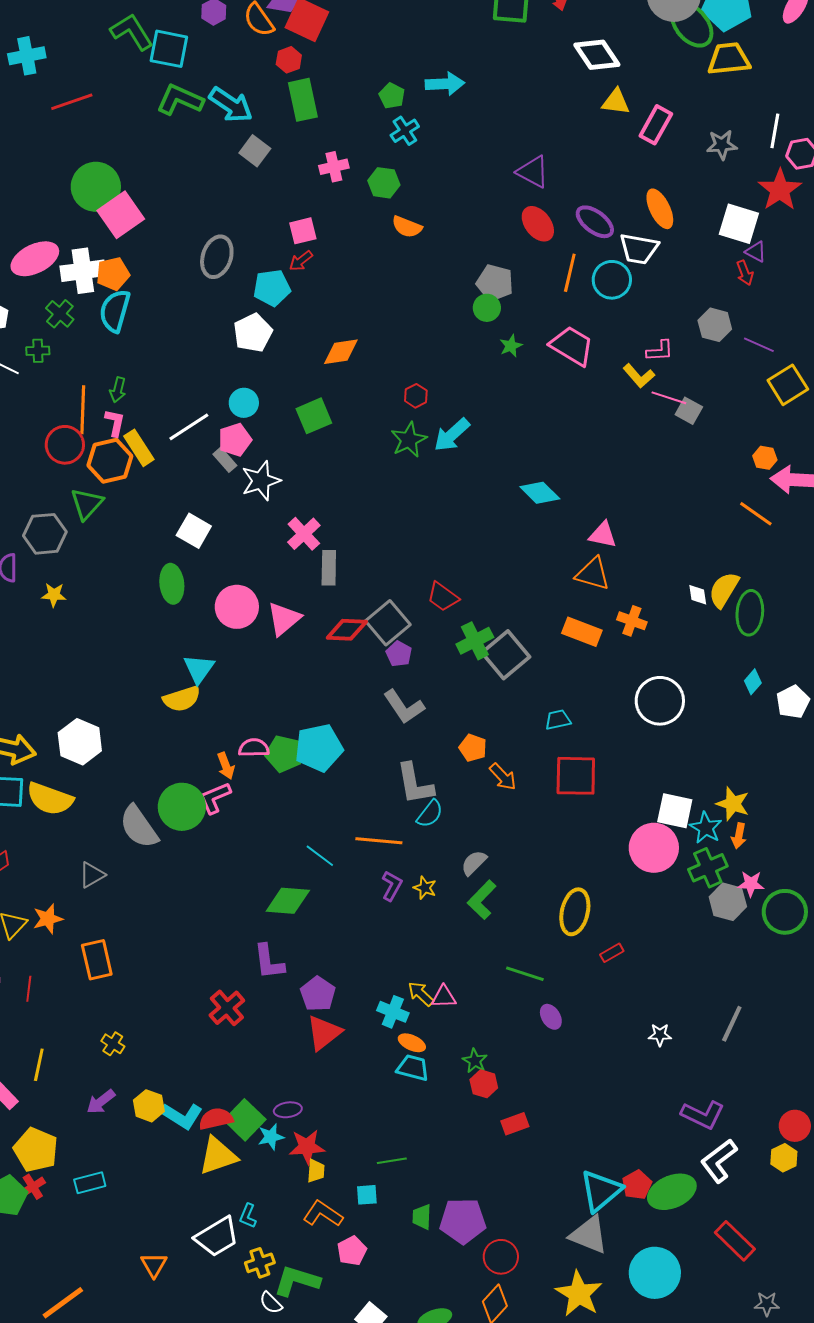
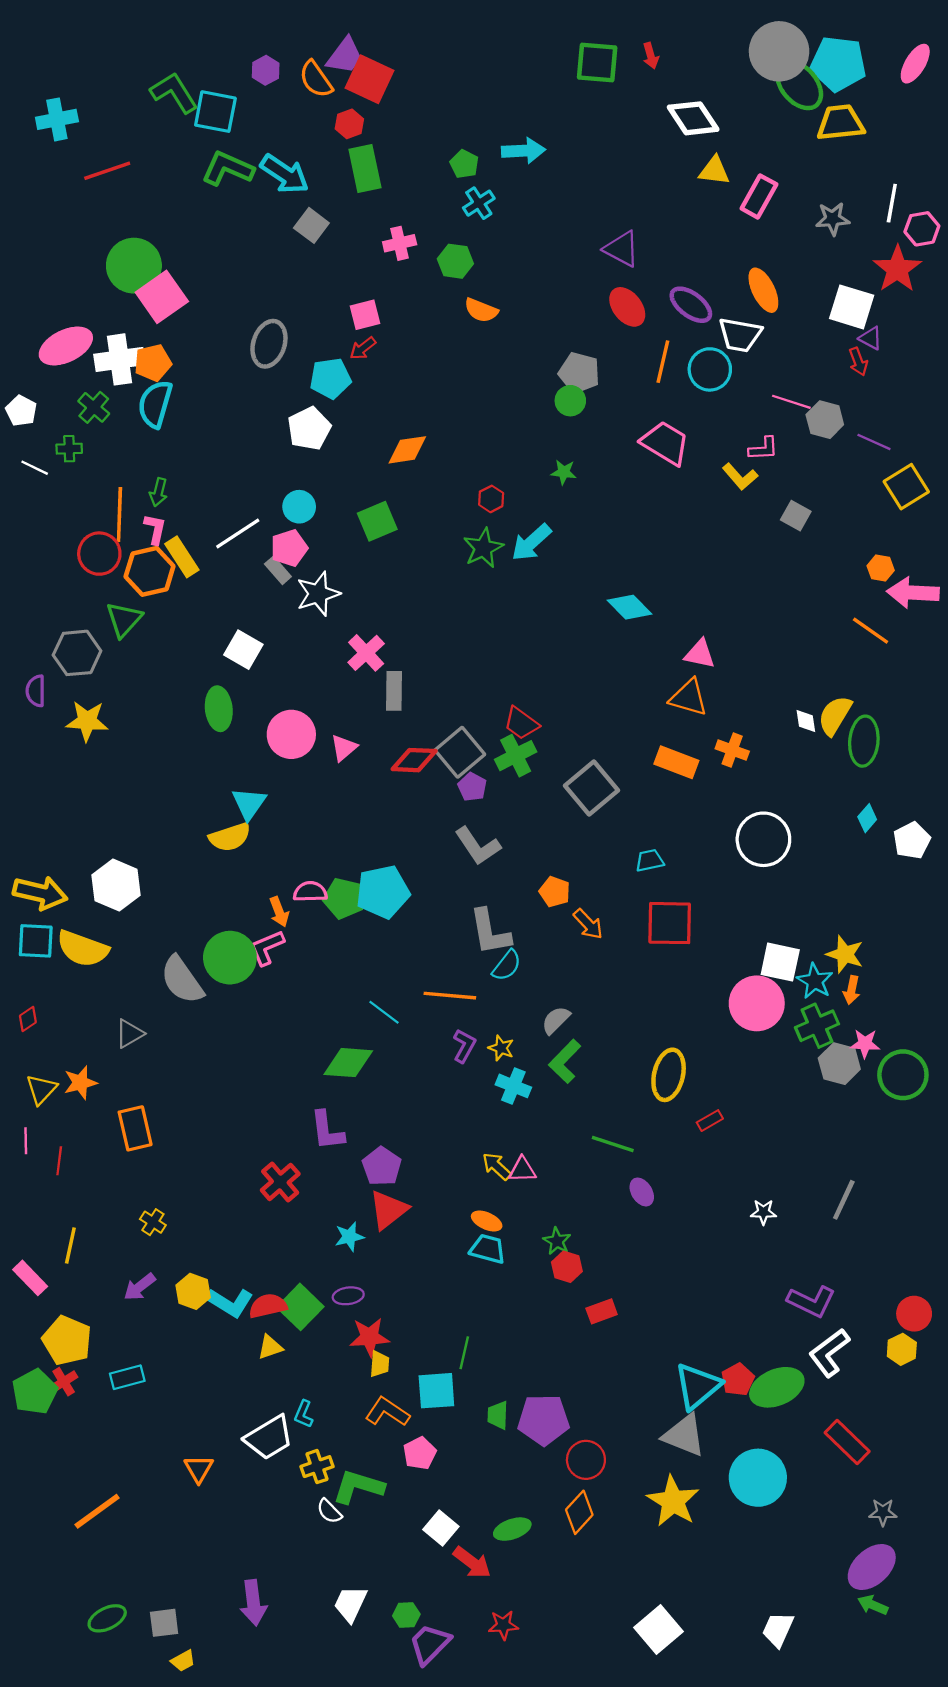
green star: (511, 346) -> (564, 472), moved, turned 30
pink line: (669, 398) -> (791, 402), moved
yellow star: (54, 595) -> (87, 721), size x1.5
pink triangle: (284, 619) -> (344, 748), size x0.7
green cross: (475, 641) -> (516, 756), moved
cyan cross: (393, 1012) -> (513, 1086), moved
cyan star: (271, 1137) -> (349, 1237), moved
yellow triangle: (218, 1156) -> (270, 1347), size x0.6
green line: (392, 1161) -> (464, 1353), turned -68
cyan square: (367, 1195) -> (436, 1391), size x1.6

